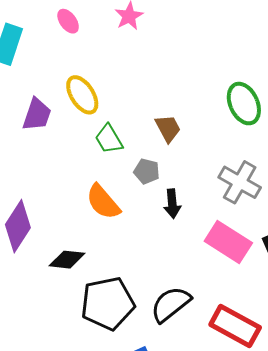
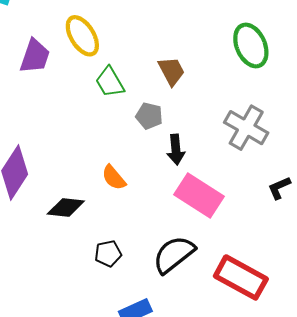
orange semicircle: (103, 202) -> (114, 178), moved, size x0.7
pink rectangle: (228, 242) -> (199, 195), moved
black pentagon: (108, 303) -> (108, 254), size x0.5

